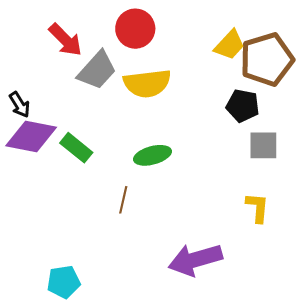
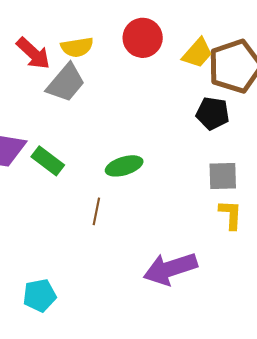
red circle: (135, 29) -> (143, 38), moved
yellow semicircle: (147, 83) -> (77, 47), moved, size x0.7
gray square: (263, 145) -> (223, 176), moved

